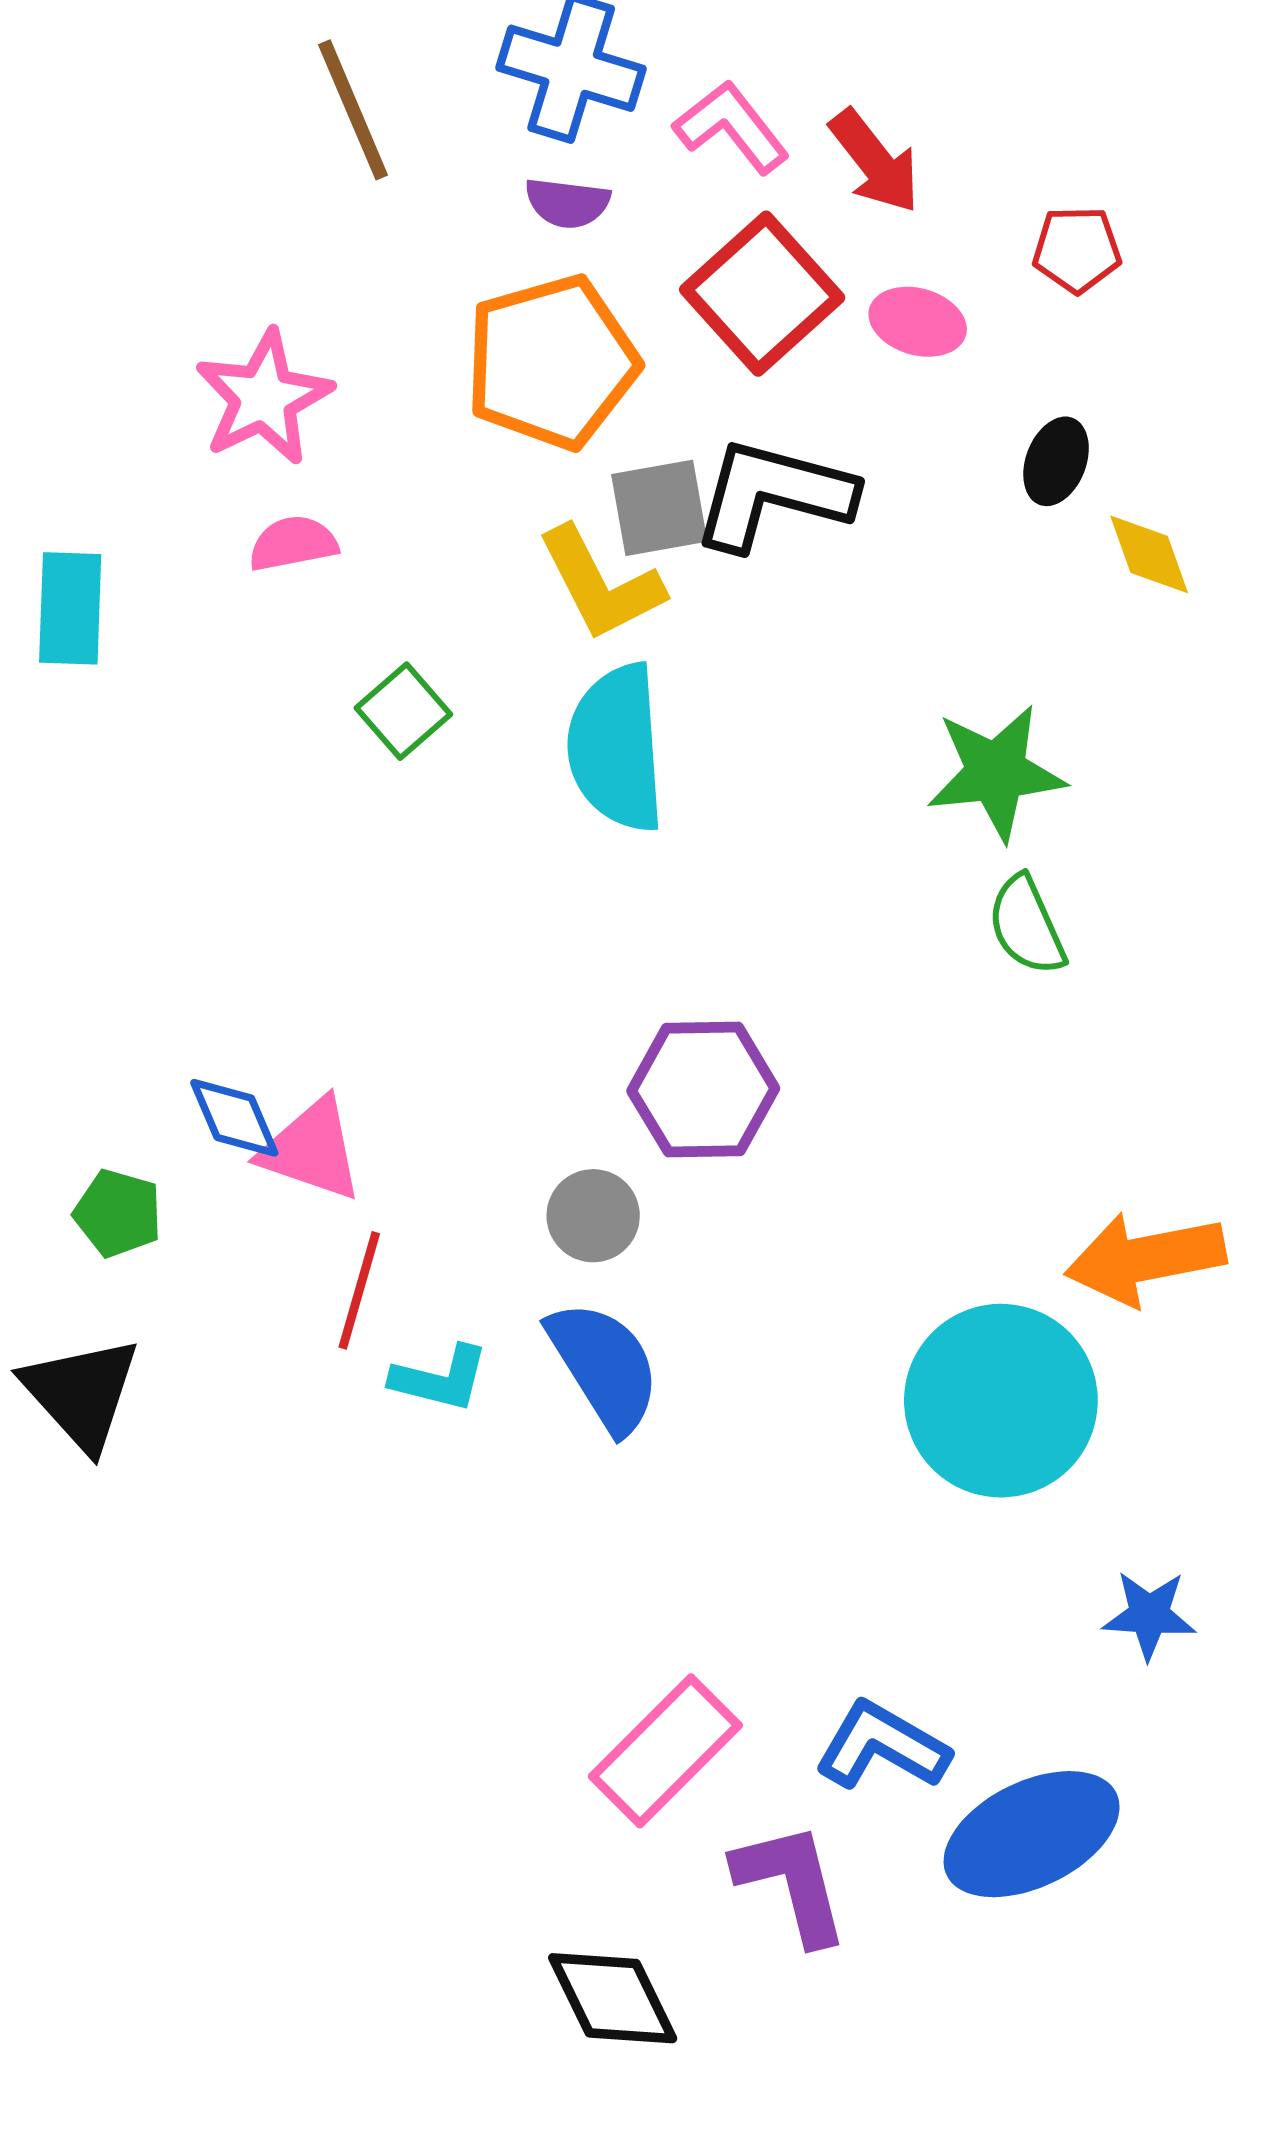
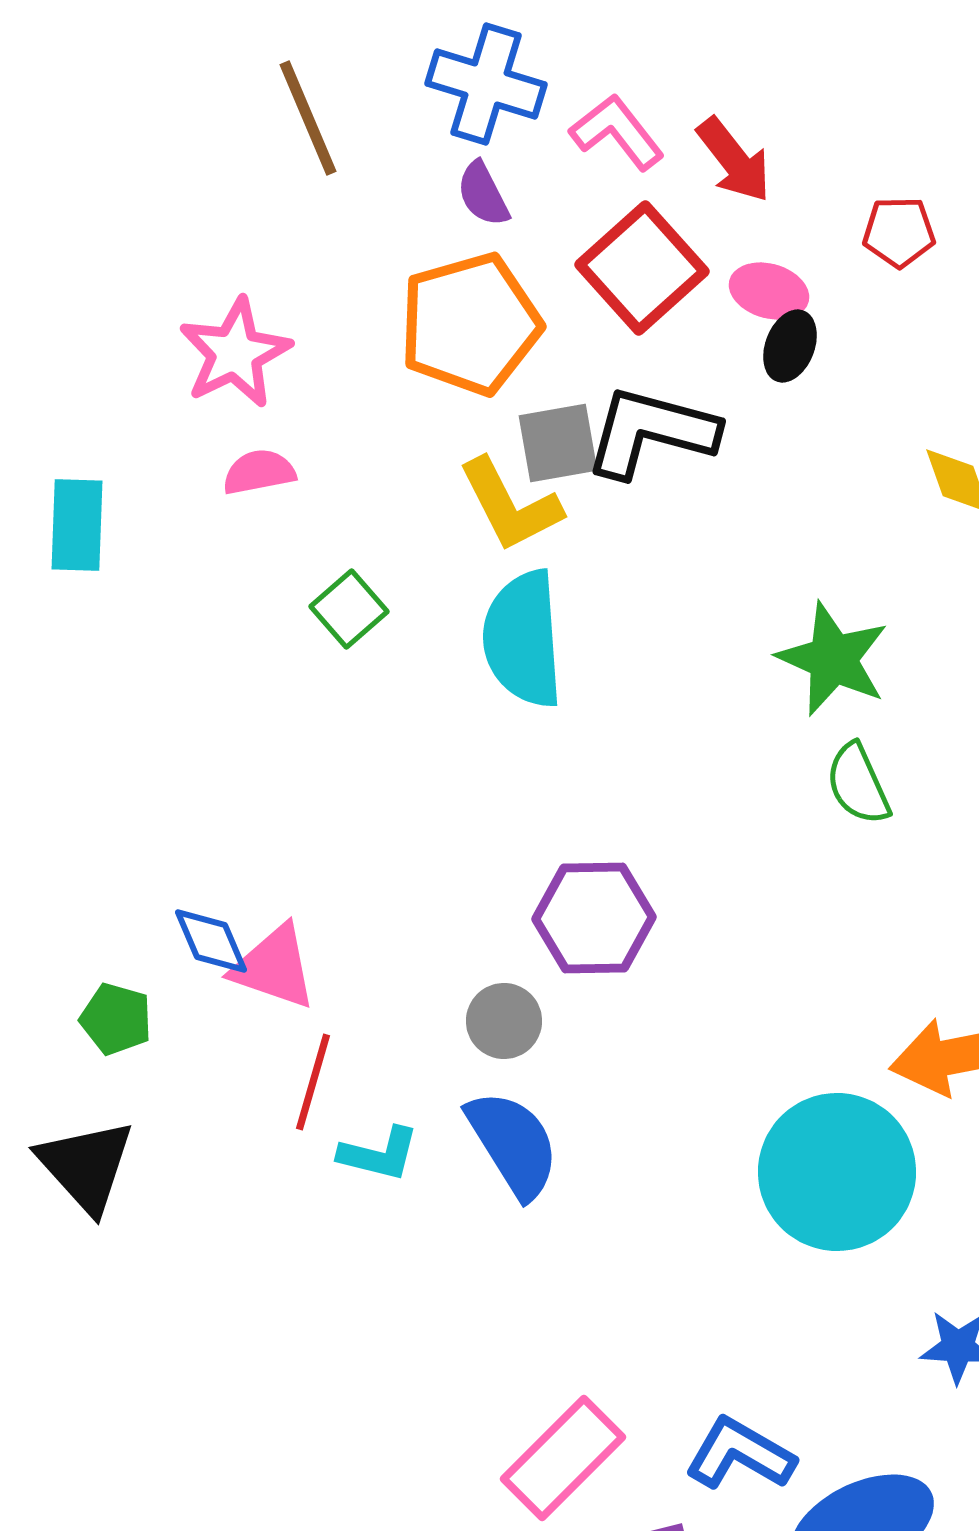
purple semicircle: (567, 203) -> (483, 194), turned 56
black ellipse: (1056, 461) -> (790, 346), moved
green star: (996, 772) -> (833, 659), turned 30

